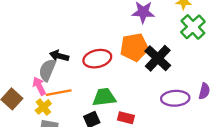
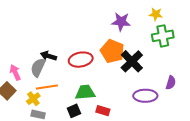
green cross: (193, 27) -> (163, 36), turned 30
orange pentagon: (134, 47) -> (112, 51), turned 30
pink arrow: (39, 86) -> (15, 72), moved
purple semicircle: (204, 91) -> (171, 83), moved

